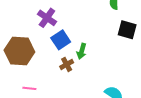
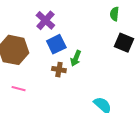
brown cross: (67, 64) -> (59, 70), turned 32

